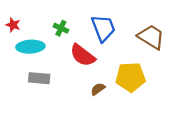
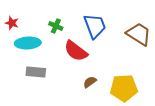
yellow pentagon: (130, 77) -> (124, 88), moved

